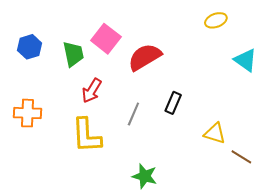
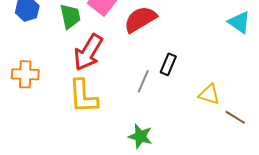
red arrow: (92, 91) -> (88, 52), size x1.5
gray line: (133, 114) -> (143, 81), moved

